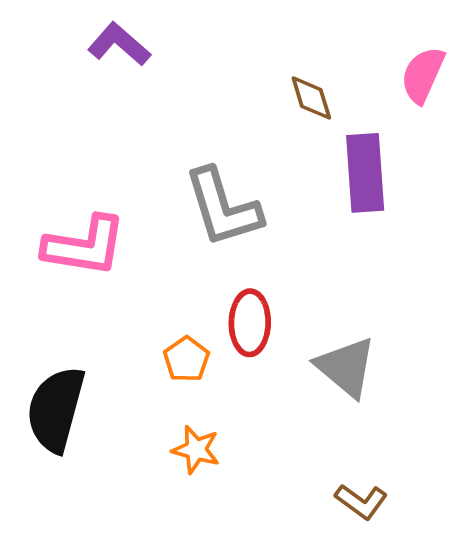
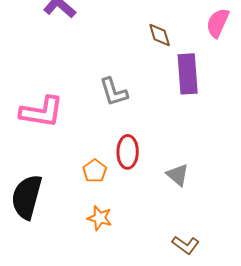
gray L-shape: (223, 208) -> (114, 92), size x0.7
gray triangle: (346, 367) -> (178, 175), size x0.7

